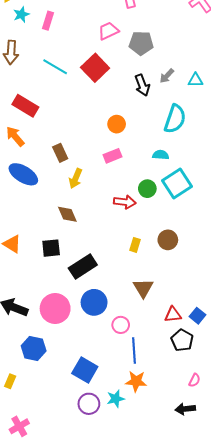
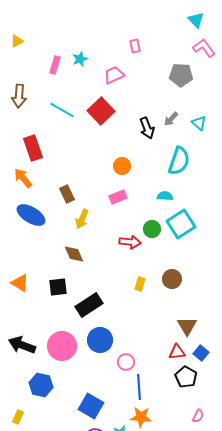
cyan star: (21, 14) -> (80, 59), moved
gray pentagon: (141, 43) -> (181, 75), moved
cyan triangle: (195, 80) -> (199, 123), turned 42
red rectangle: (25, 106) -> (33, 148), turned 40
brown triangle: (143, 288) -> (187, 326), moved

